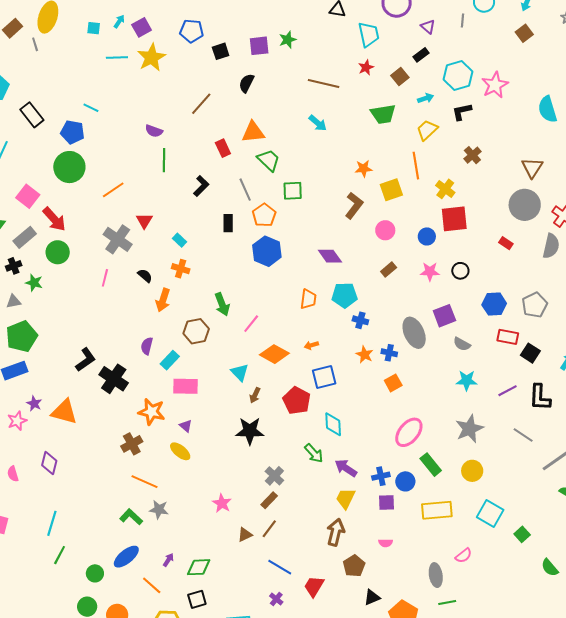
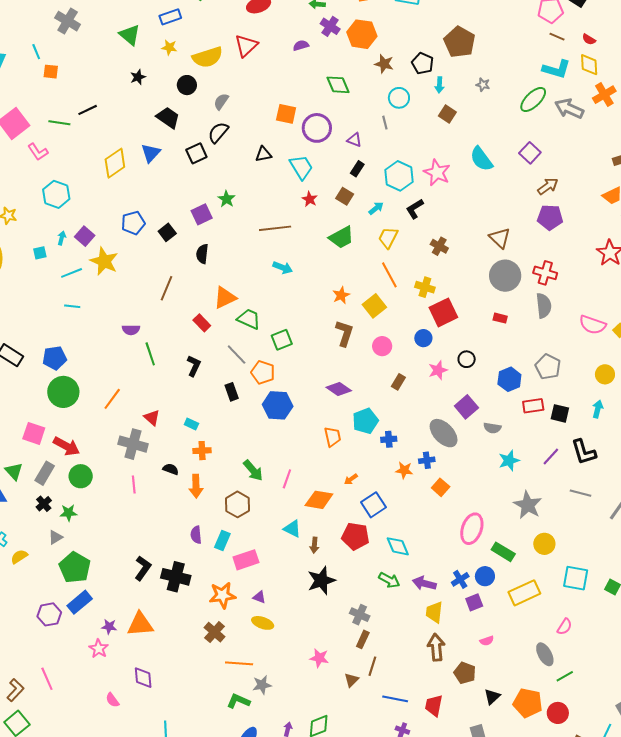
cyan line: (91, 108) -> (72, 306), moved
cyan semicircle: (547, 109) -> (481, 159), moved

